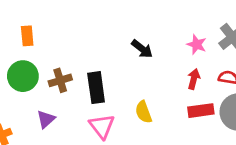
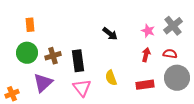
red rectangle: (201, 111) -> (145, 85), moved
purple triangle: (46, 119) -> (43, 83), size x1.5

